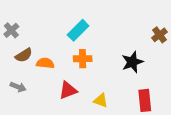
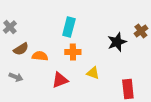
cyan rectangle: (78, 30) -> (69, 27), turned -30
black star: (132, 62) -> (117, 42), moved
yellow triangle: (101, 100) -> (93, 73), moved

